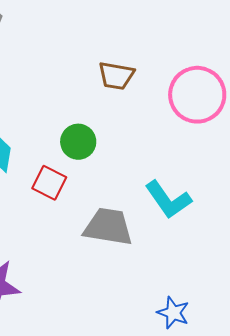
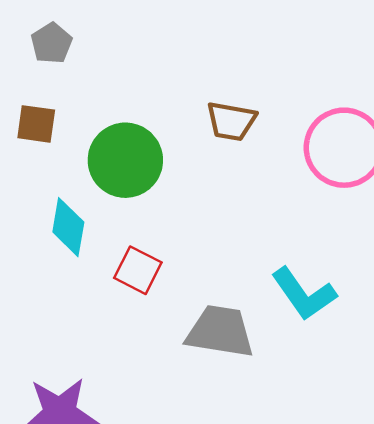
green circle: (78, 142) -> (125, 160), moved, size x1.5

